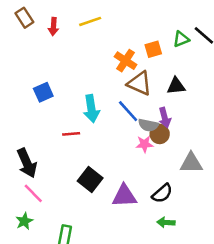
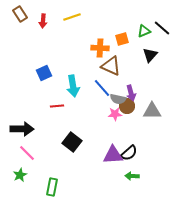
orange cross: (126, 61) -> (100, 48), turned -30
black triangle: (176, 86) -> (150, 55), moved, turned -42
blue square: (43, 92) -> (44, 73), moved
black arrow: (27, 163) -> (22, 129), turned -65
gray triangle: (191, 163) -> (152, 111), moved
purple triangle: (124, 196) -> (113, 155), moved

